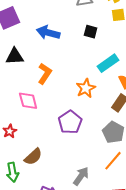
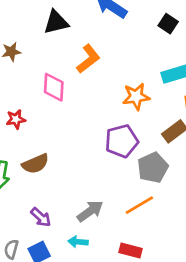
black triangle: (15, 56) -> (56, 22), turned -30
purple pentagon: (70, 122) -> (122, 141), moved

